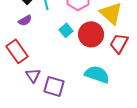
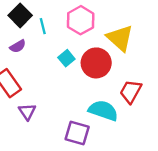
red trapezoid: (119, 43) -> (131, 91), moved
purple square: (54, 86) -> (77, 133), moved

